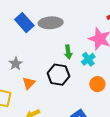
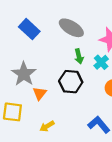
gray ellipse: (51, 23) -> (71, 28), moved, turned 40
gray star: (16, 64) -> (24, 74), size x1.6

